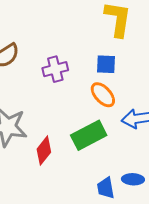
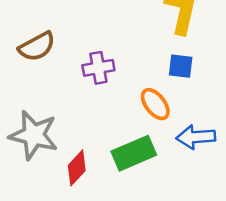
blue square: (106, 64) -> (181, 66), moved

